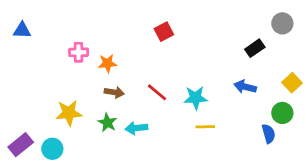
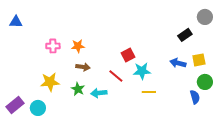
red square: (164, 32) -> (128, 55), moved
pink cross: (79, 52) -> (53, 46), moved
yellow square: (292, 83) -> (199, 60), moved, turned 32
red line: (157, 92) -> (116, 76), moved

